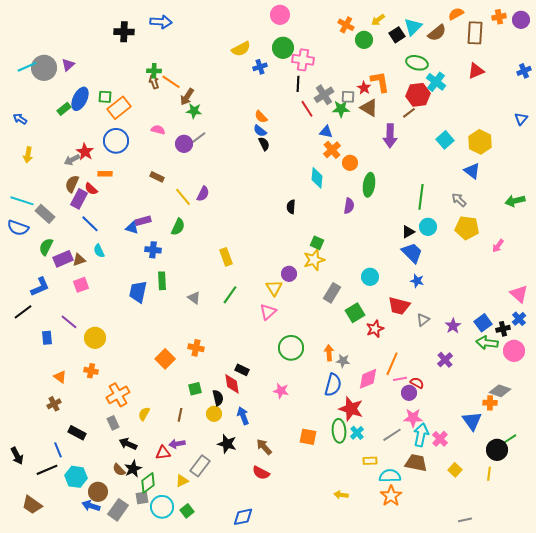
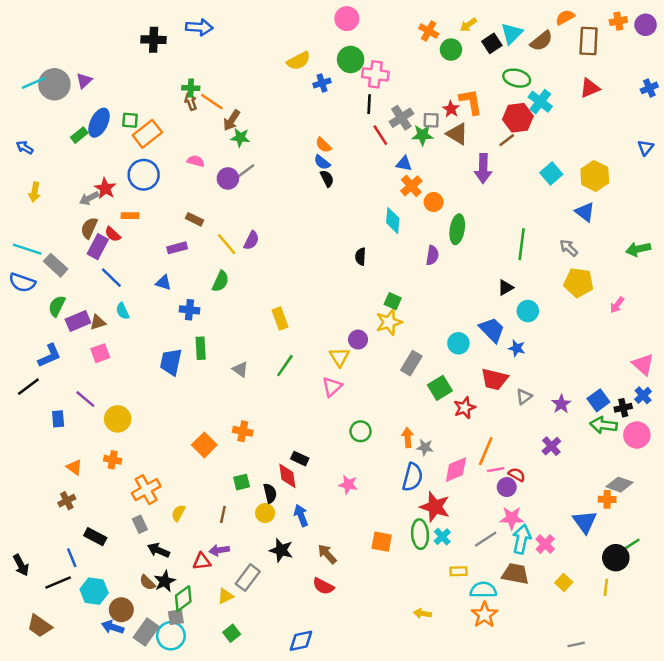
purple rectangle: (143, 221) -> (177, 248), moved
cyan circle: (428, 227) -> (528, 311), moved
blue trapezoid: (412, 253) -> (492, 330), moved
green circle: (291, 348) -> (361, 431), size x0.7
cyan circle: (162, 507) -> (171, 636), moved

